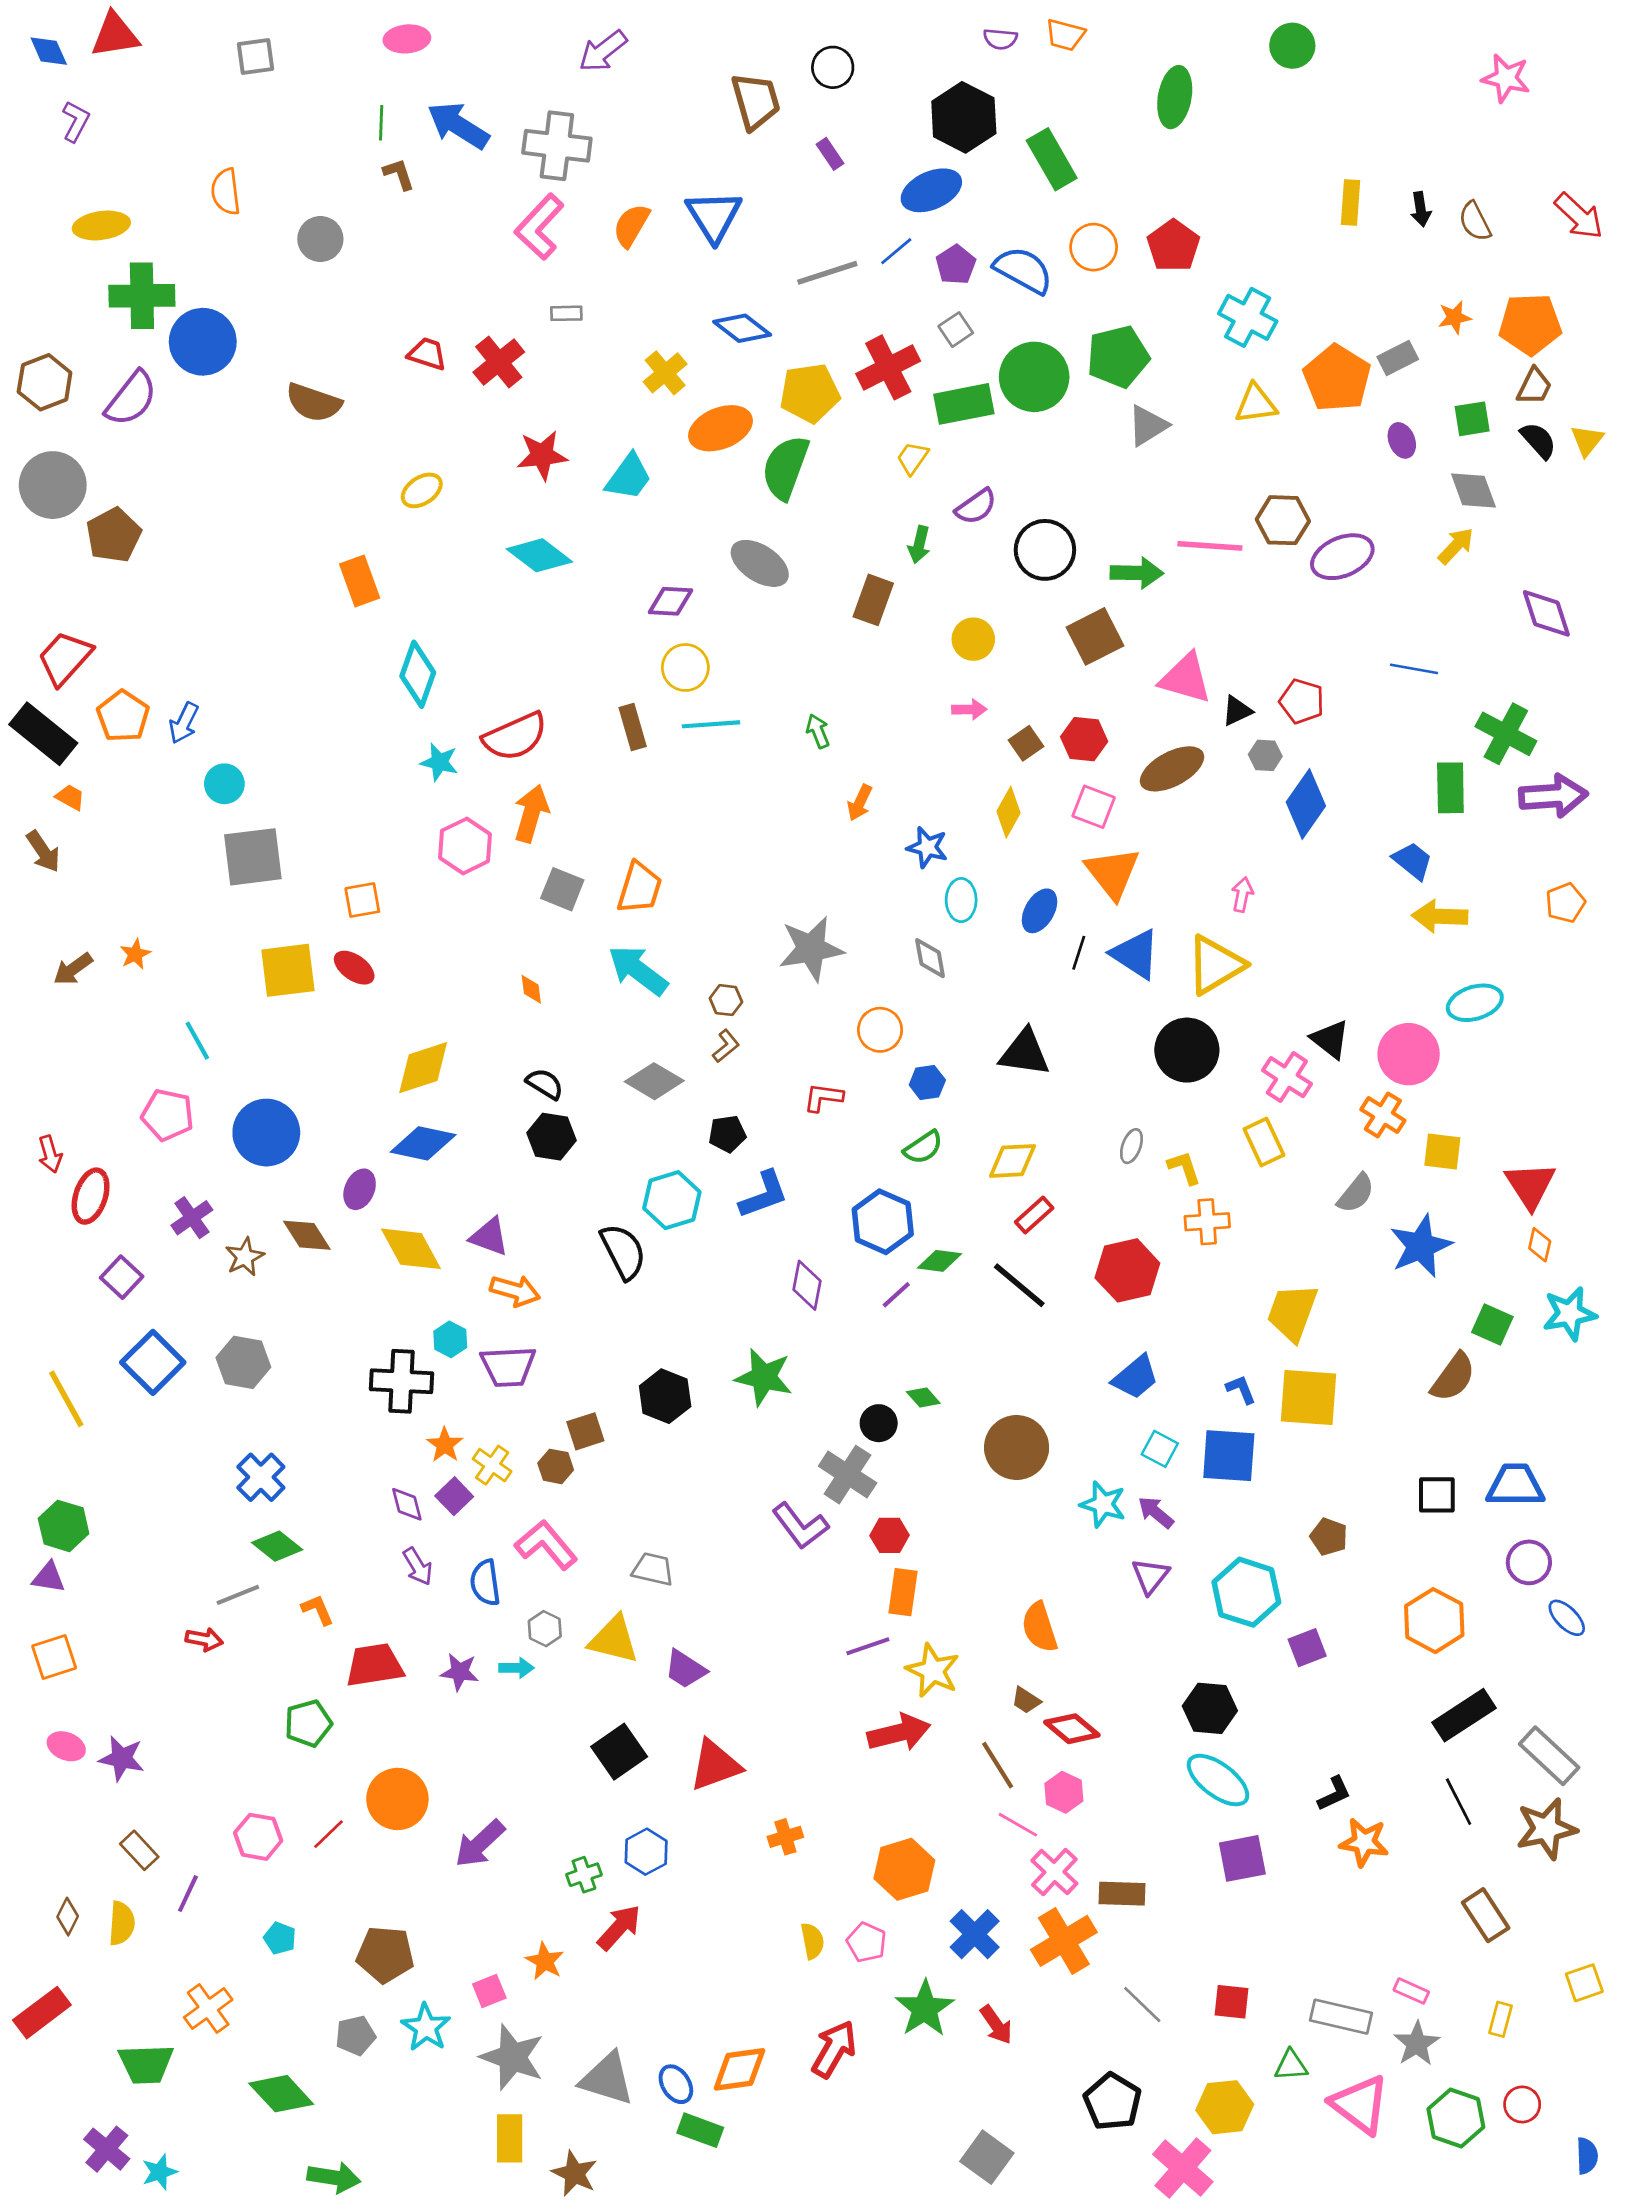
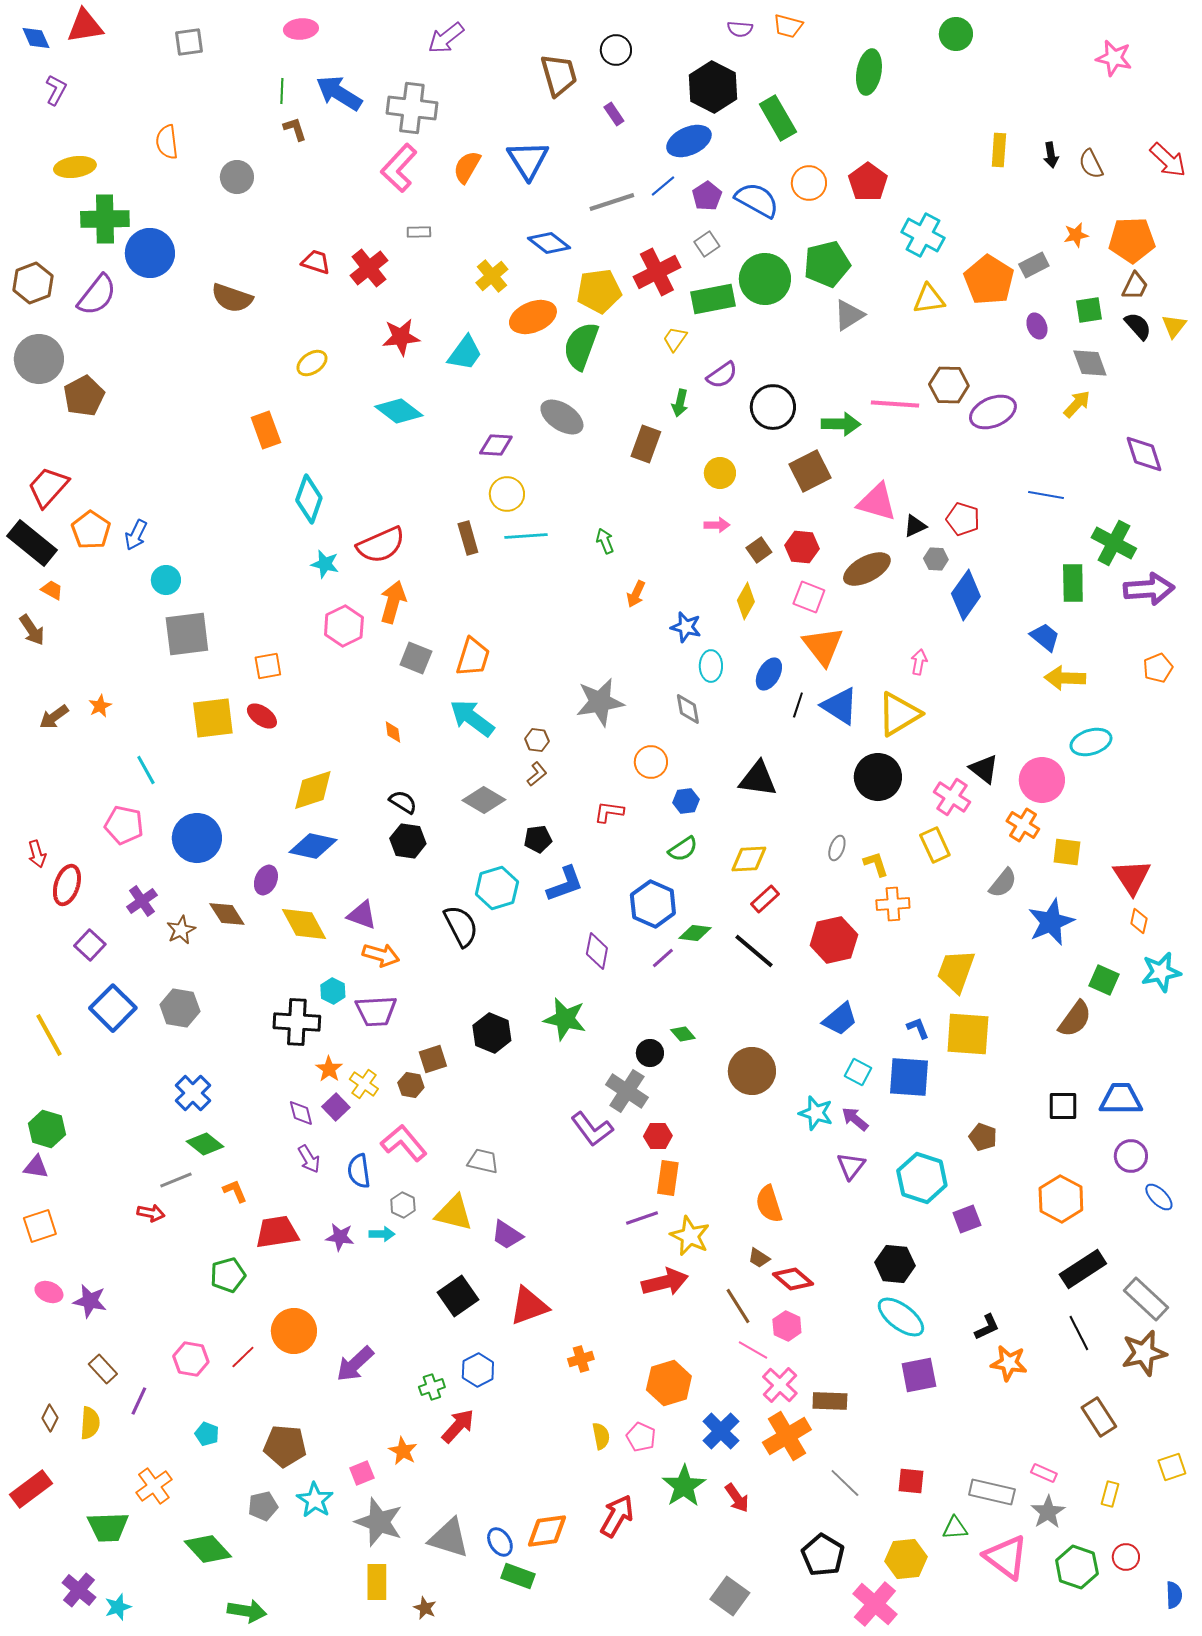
brown star: (575, 2173) -> (425, 1608), size x0.7

